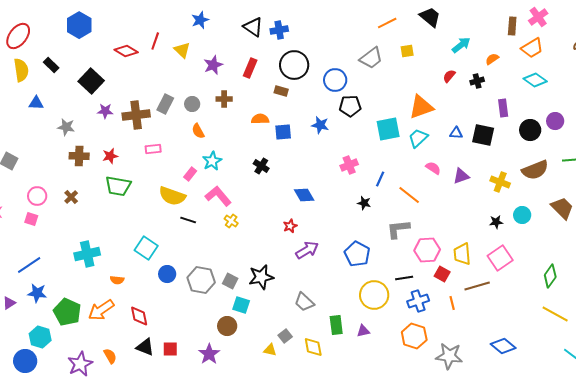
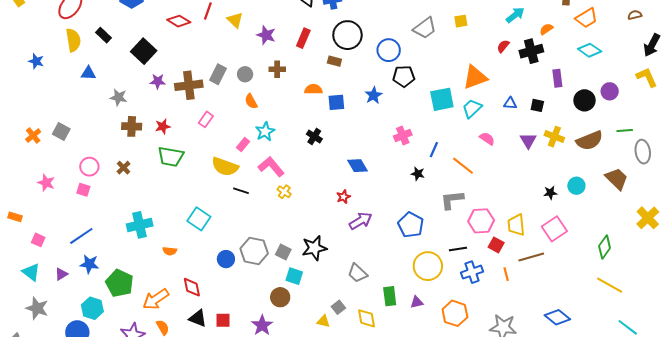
purple star: (213, 65) -> (266, 35), turned -30
black cross: (477, 81) -> (531, 51), size x1.6
blue star: (320, 125) -> (374, 95), turned 30
black square: (483, 135) -> (537, 105), size x0.6
pink rectangle: (153, 149) -> (206, 119), turned -49
purple triangle: (461, 176) -> (528, 141), moved, turned -42
yellow cross: (500, 182) -> (554, 137), moved
blue circle: (167, 274) -> (226, 259), moved
orange arrow: (101, 310) -> (156, 299), moved
orange hexagon: (414, 336) -> (455, 313), moved

